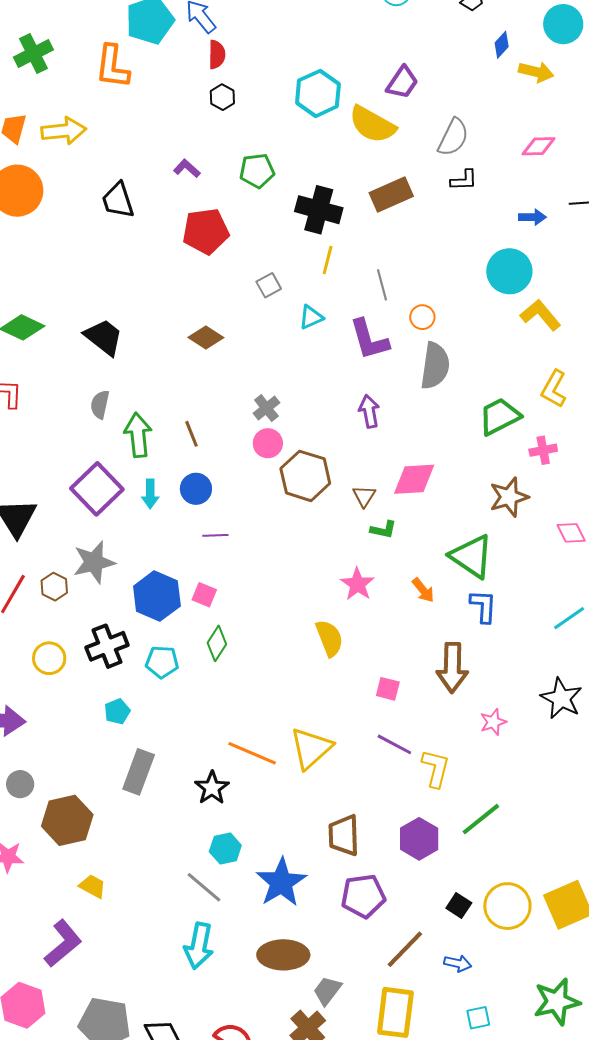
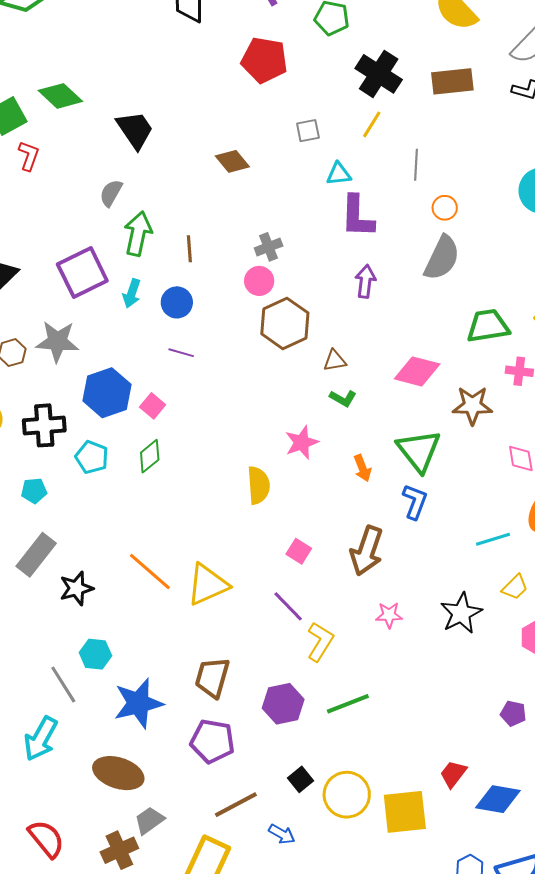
purple L-shape: (369, 340) -> (357, 216), moved
pink diamond: (414, 479) -> (417, 371), moved
brown triangle: (364, 496) -> (335, 361), turned 30
black star: (212, 788) -> (76, 588), moved

